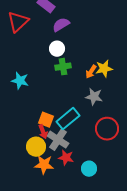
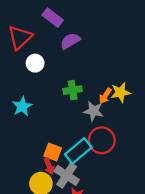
white circle: (57, 49) -> (35, 63), moved
cyan star: (20, 81) -> (22, 106), turned 30
gray star: (94, 97) -> (94, 111), moved
red circle: (107, 129) -> (102, 140), moved

